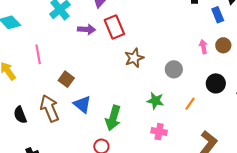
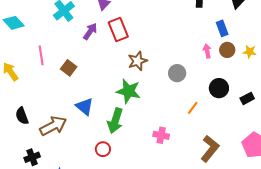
blue rectangle: (218, 15) -> (222, 28), moved
purple arrow: (86, 29) -> (90, 31), turned -60
brown square: (66, 79) -> (69, 68), moved
green star: (155, 101) -> (128, 91), moved, size x1.4
brown arrow: (50, 108) -> (53, 126), moved, turned 84

